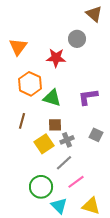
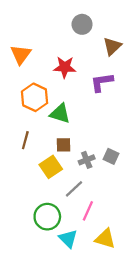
brown triangle: (94, 14) -> (112, 46), moved, turned 36
gray circle: (77, 39) -> (82, 24), moved
purple L-shape: (88, 97) -> (102, 82), moved
gray cross: (67, 140) -> (87, 160), moved
pink line: (76, 182) -> (88, 211), turned -30

